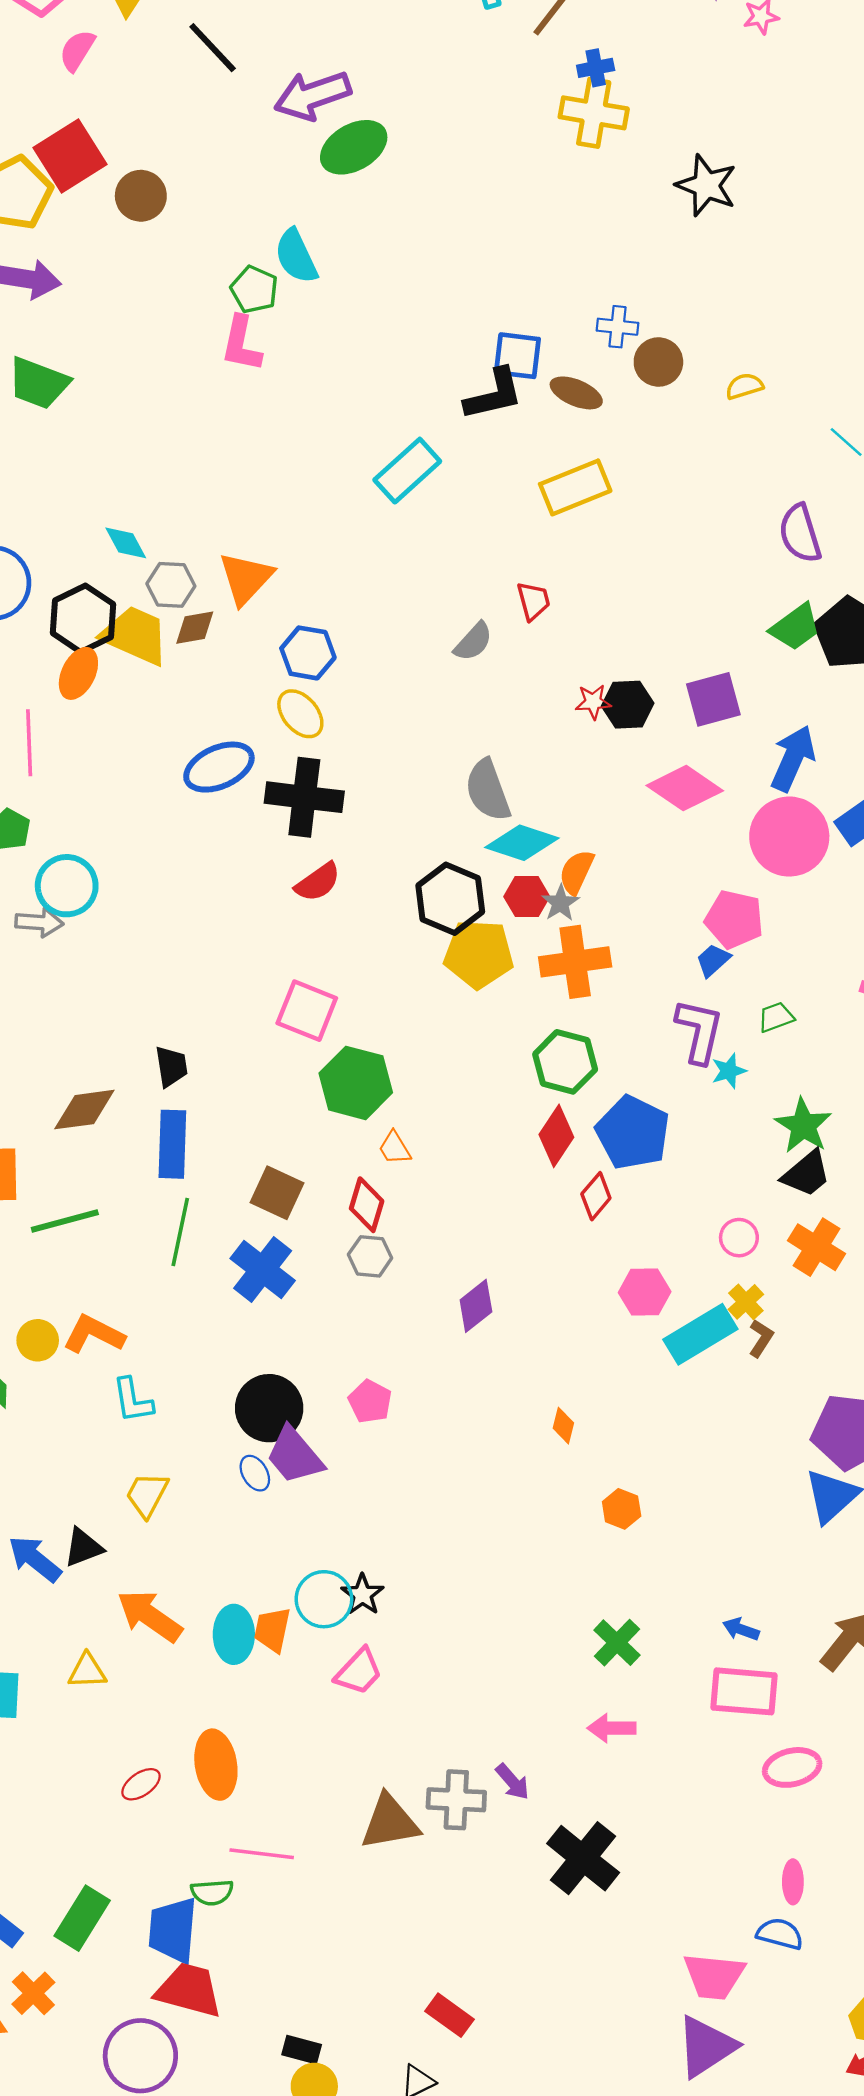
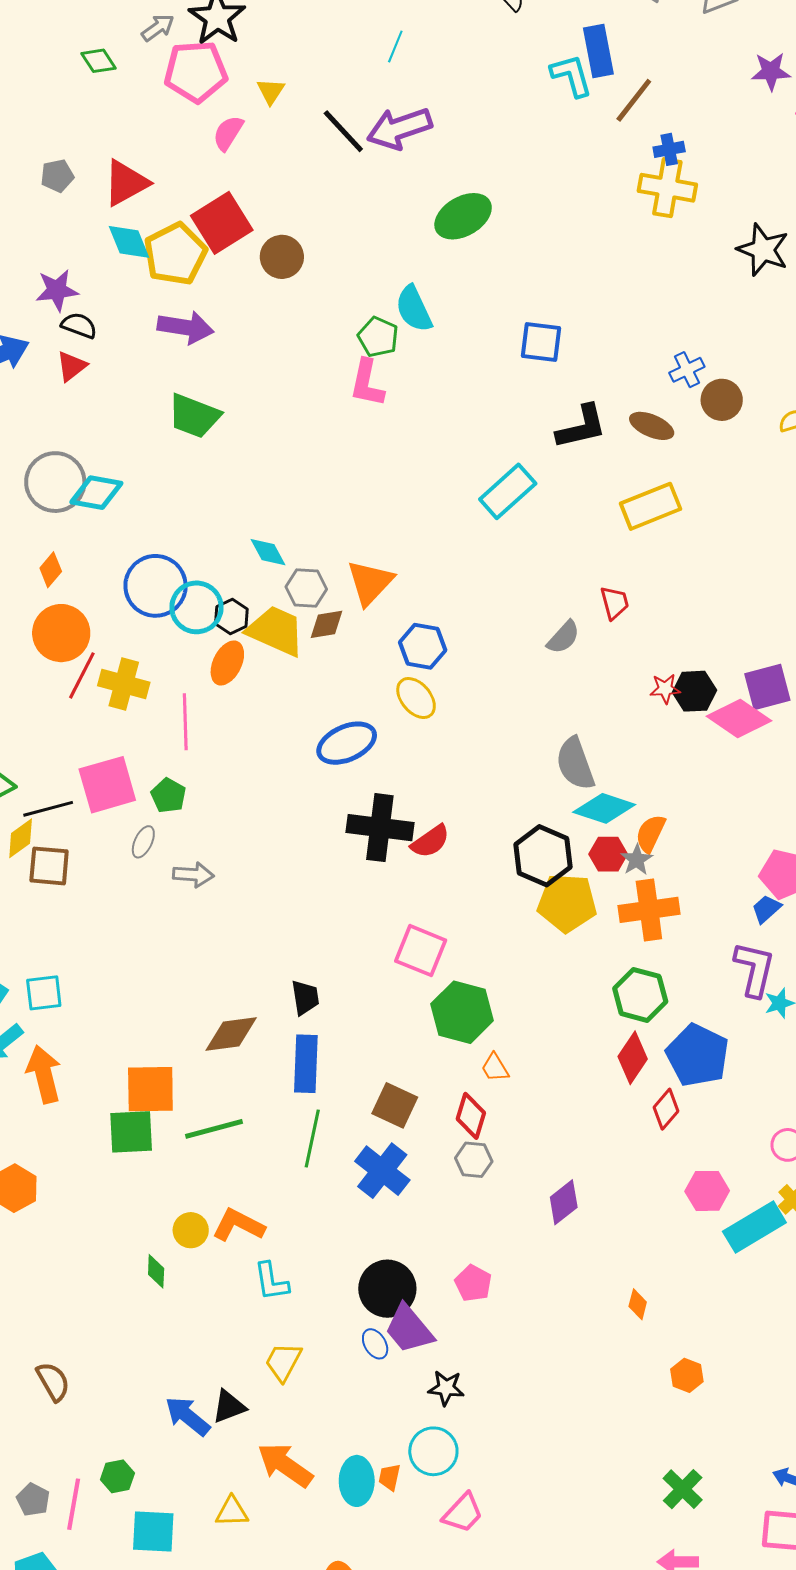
purple arrow: (312, 95) -> (399, 128), moved
blue cross: (618, 327) -> (687, 370), turned -32
blue square: (517, 356) -> (541, 342), moved
black hexagon: (83, 619) -> (231, 616), size x0.6
pink diamond: (685, 788) -> (739, 719), moved
black cross: (304, 797) -> (380, 828), moved
cyan circle: (67, 886) -> (196, 607), moved
black star: (362, 1595) -> (446, 1388), moved, turned -30
orange trapezoid: (272, 1630) -> (389, 1477), size x0.7

